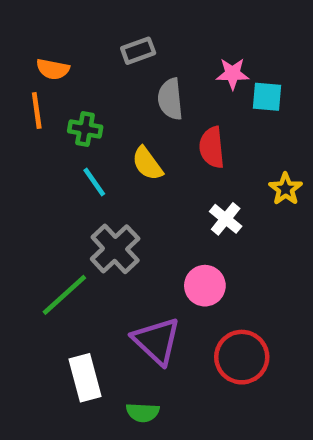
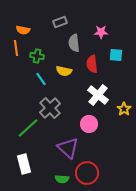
cyan square: (267, 97) -> (116, 55), moved
yellow semicircle: (147, 164) -> (64, 71), turned -42
yellow star: (286, 189) -> (124, 109), moved
white cross: (226, 219) -> (98, 95), size x1.5
red circle: (242, 357) -> (87, 173), moved
white rectangle: (85, 378) -> (24, 164), moved

